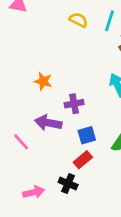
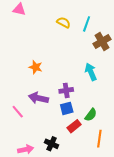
purple cross: (74, 104) -> (66, 90), moved
red rectangle: (83, 160) -> (74, 126), moved

